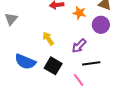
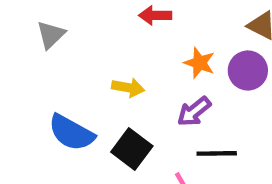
orange star: (79, 13) -> (200, 63), moved
yellow arrow: (48, 39) -> (128, 88), turned 128

